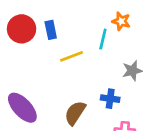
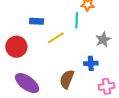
red circle: (22, 29) -> (16, 47), moved
blue rectangle: (51, 30) -> (37, 21), turned -64

